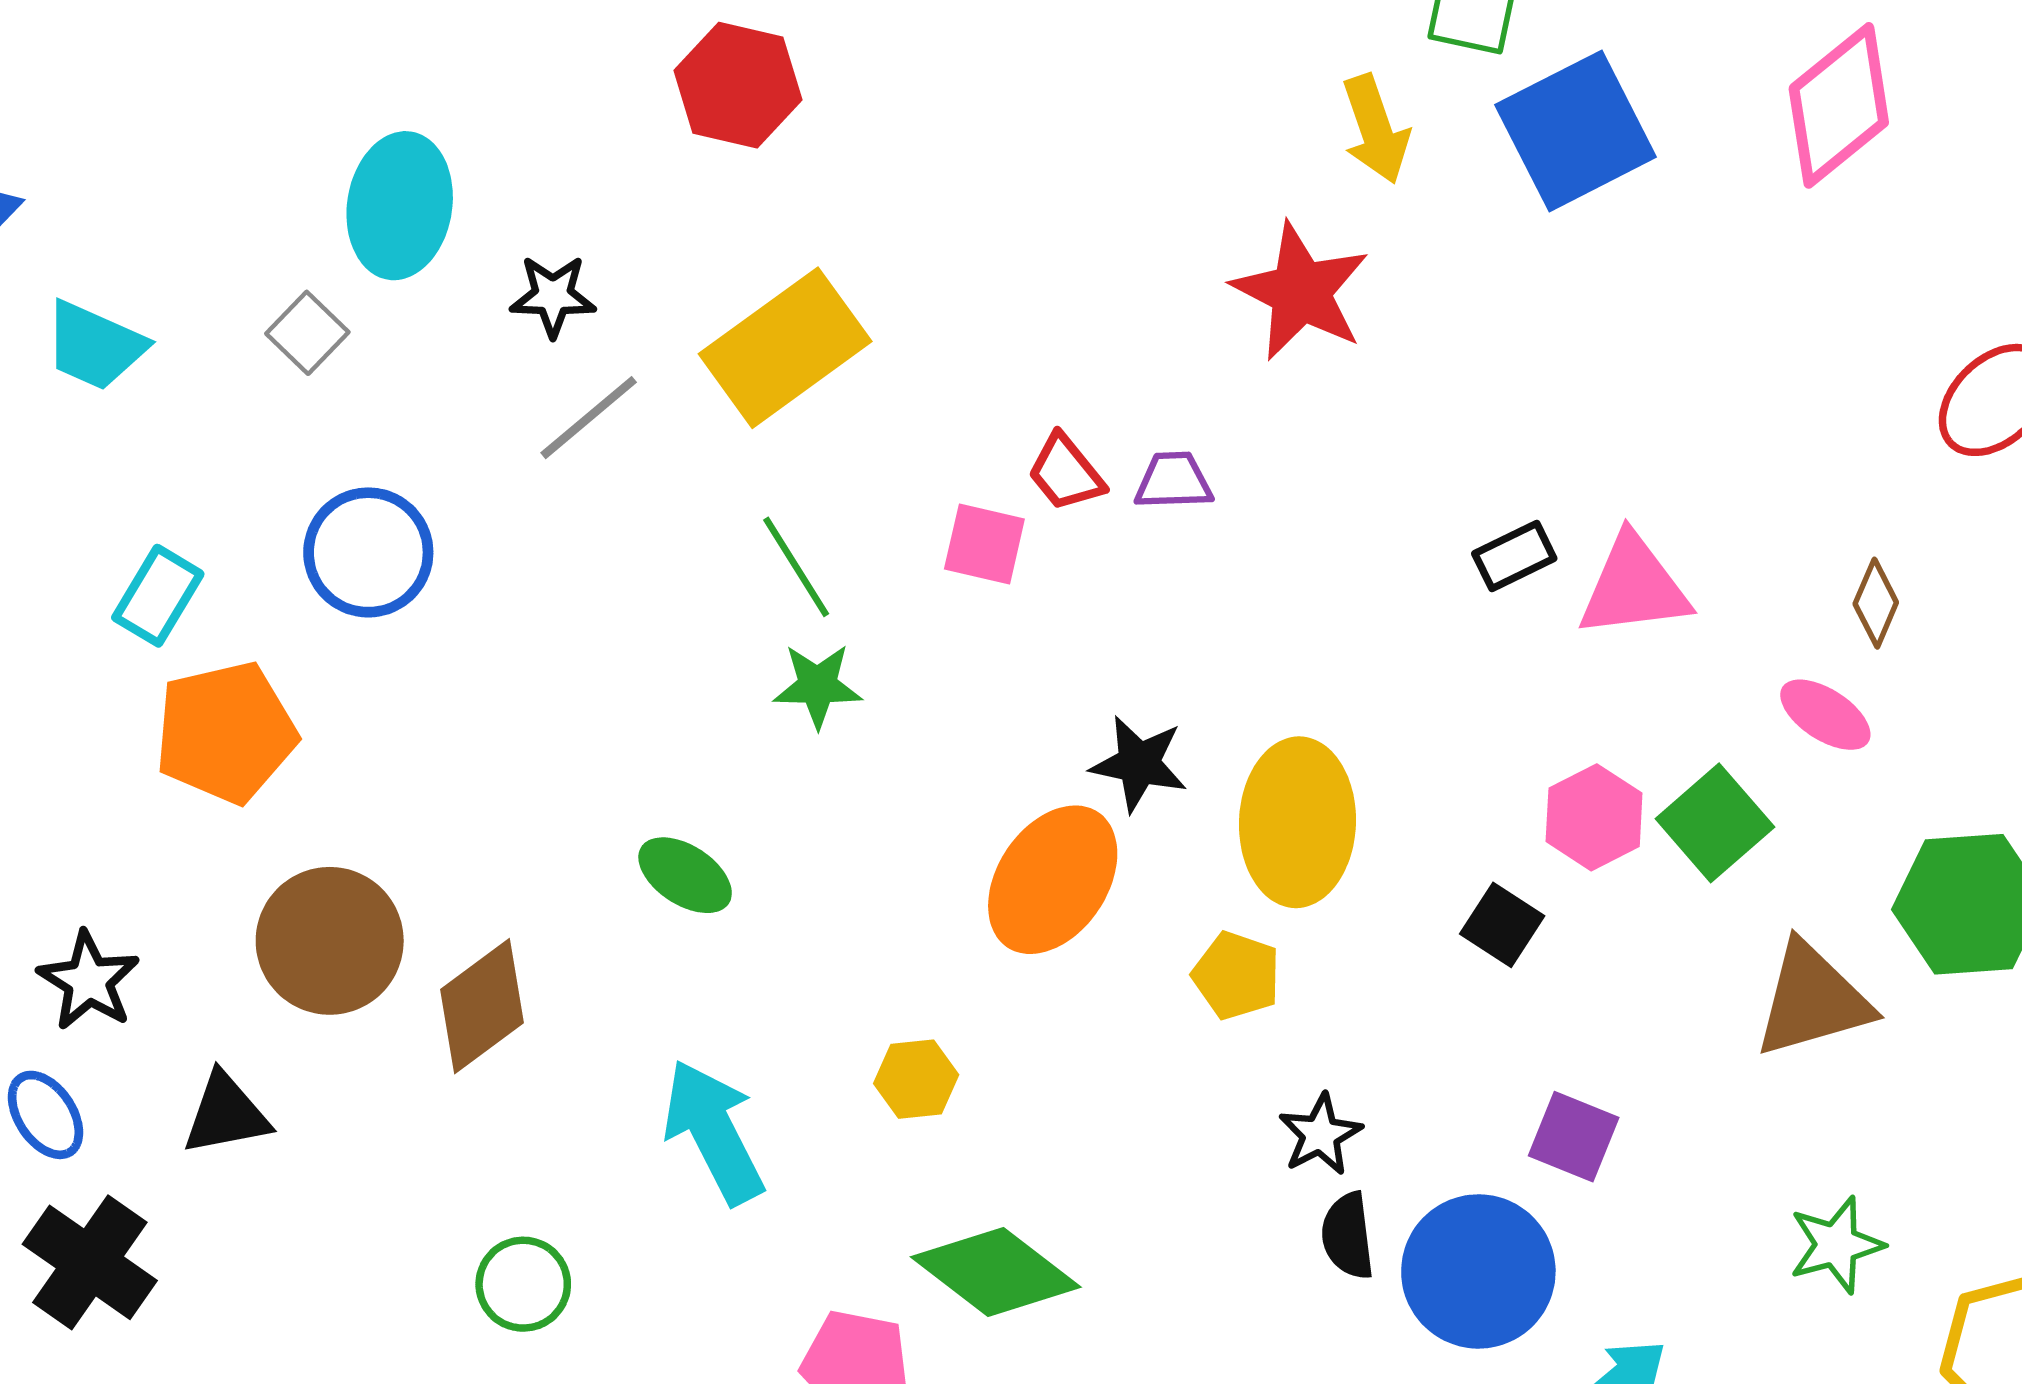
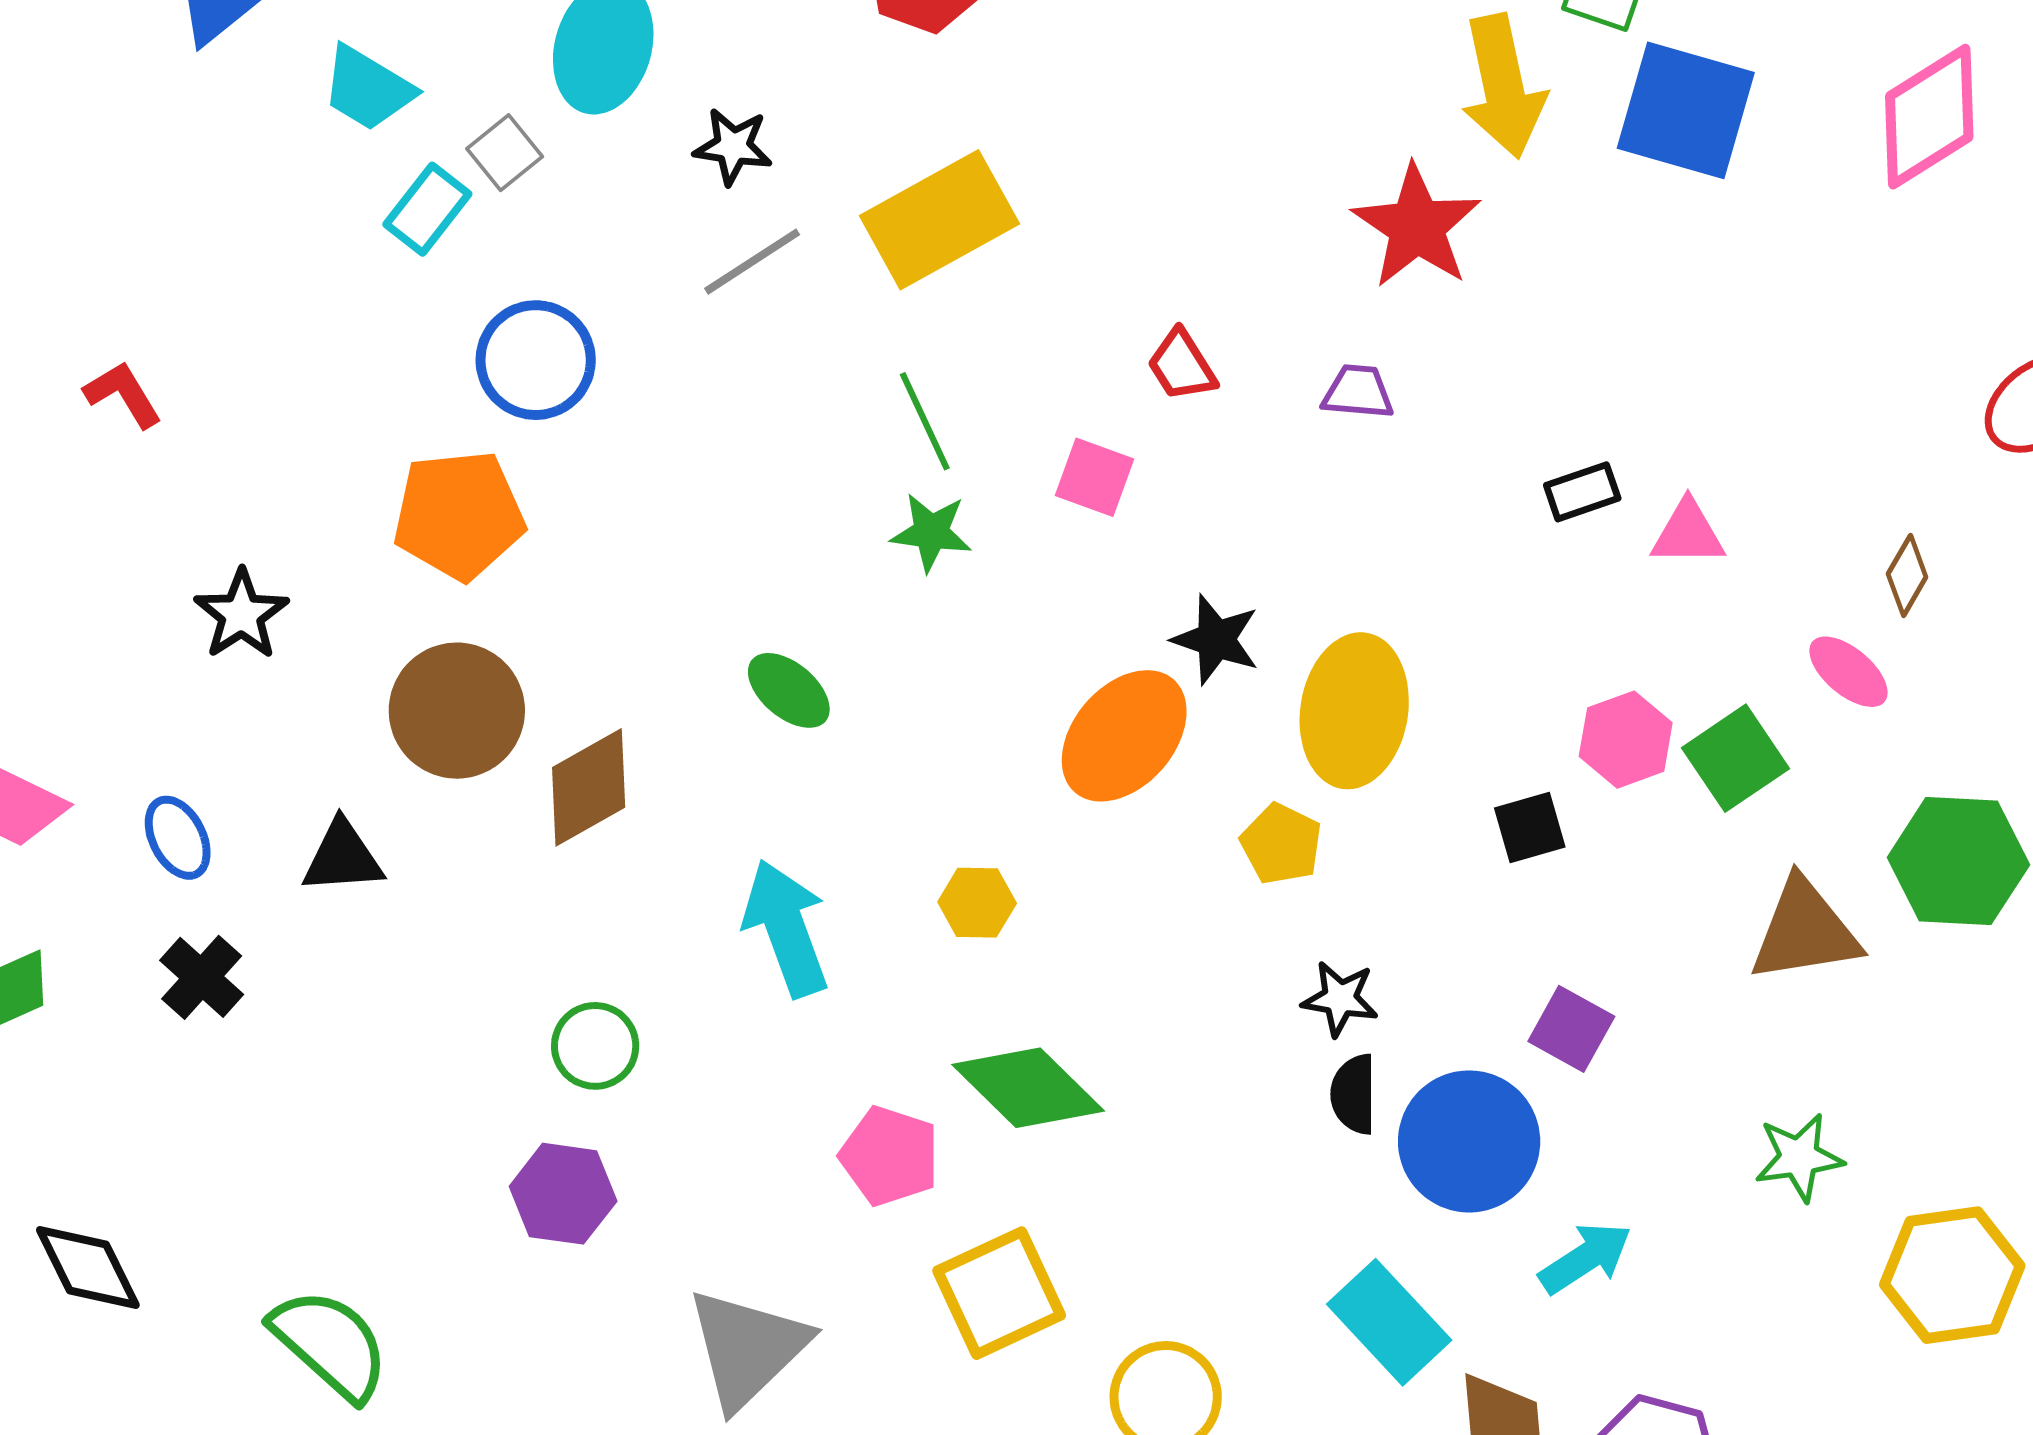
yellow arrow: (1375, 129) -> (1503, 86), size x1.4
blue square: (1576, 131) -> (1686, 110), turned 36
cyan trapezoid: (95, 346) -> (368, 88), moved
purple trapezoid: (1174, 481) -> (1358, 392), moved
pink square: (984, 544) -> (1095, 477), moved
pink triangle: (1634, 587) -> (1688, 533), size x0.7
cyan rectangle: (158, 596) -> (427, 209), moved
orange pentagon: (226, 732) -> (459, 515), moved
black square: (1502, 925) -> (1530, 828), turned 34
black star: (89, 981) -> (241, 614), moved
black star: (1320, 1135) -> (1340, 999), turned 30
black cross: (90, 1262) -> (202, 977), size x0.7

